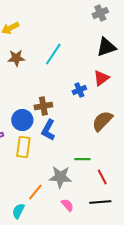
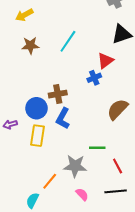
red triangle: (101, 78) -> (105, 61), moved

